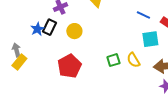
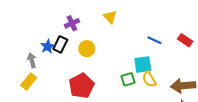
blue line: (143, 15) -> (154, 40), moved
cyan square: (150, 39) -> (143, 65), moved
gray arrow: (16, 50) -> (32, 60), moved

